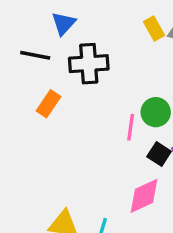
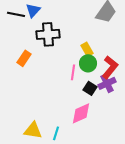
yellow rectangle: (154, 28) -> (87, 49), moved
black line: (35, 55) -> (16, 14), moved

